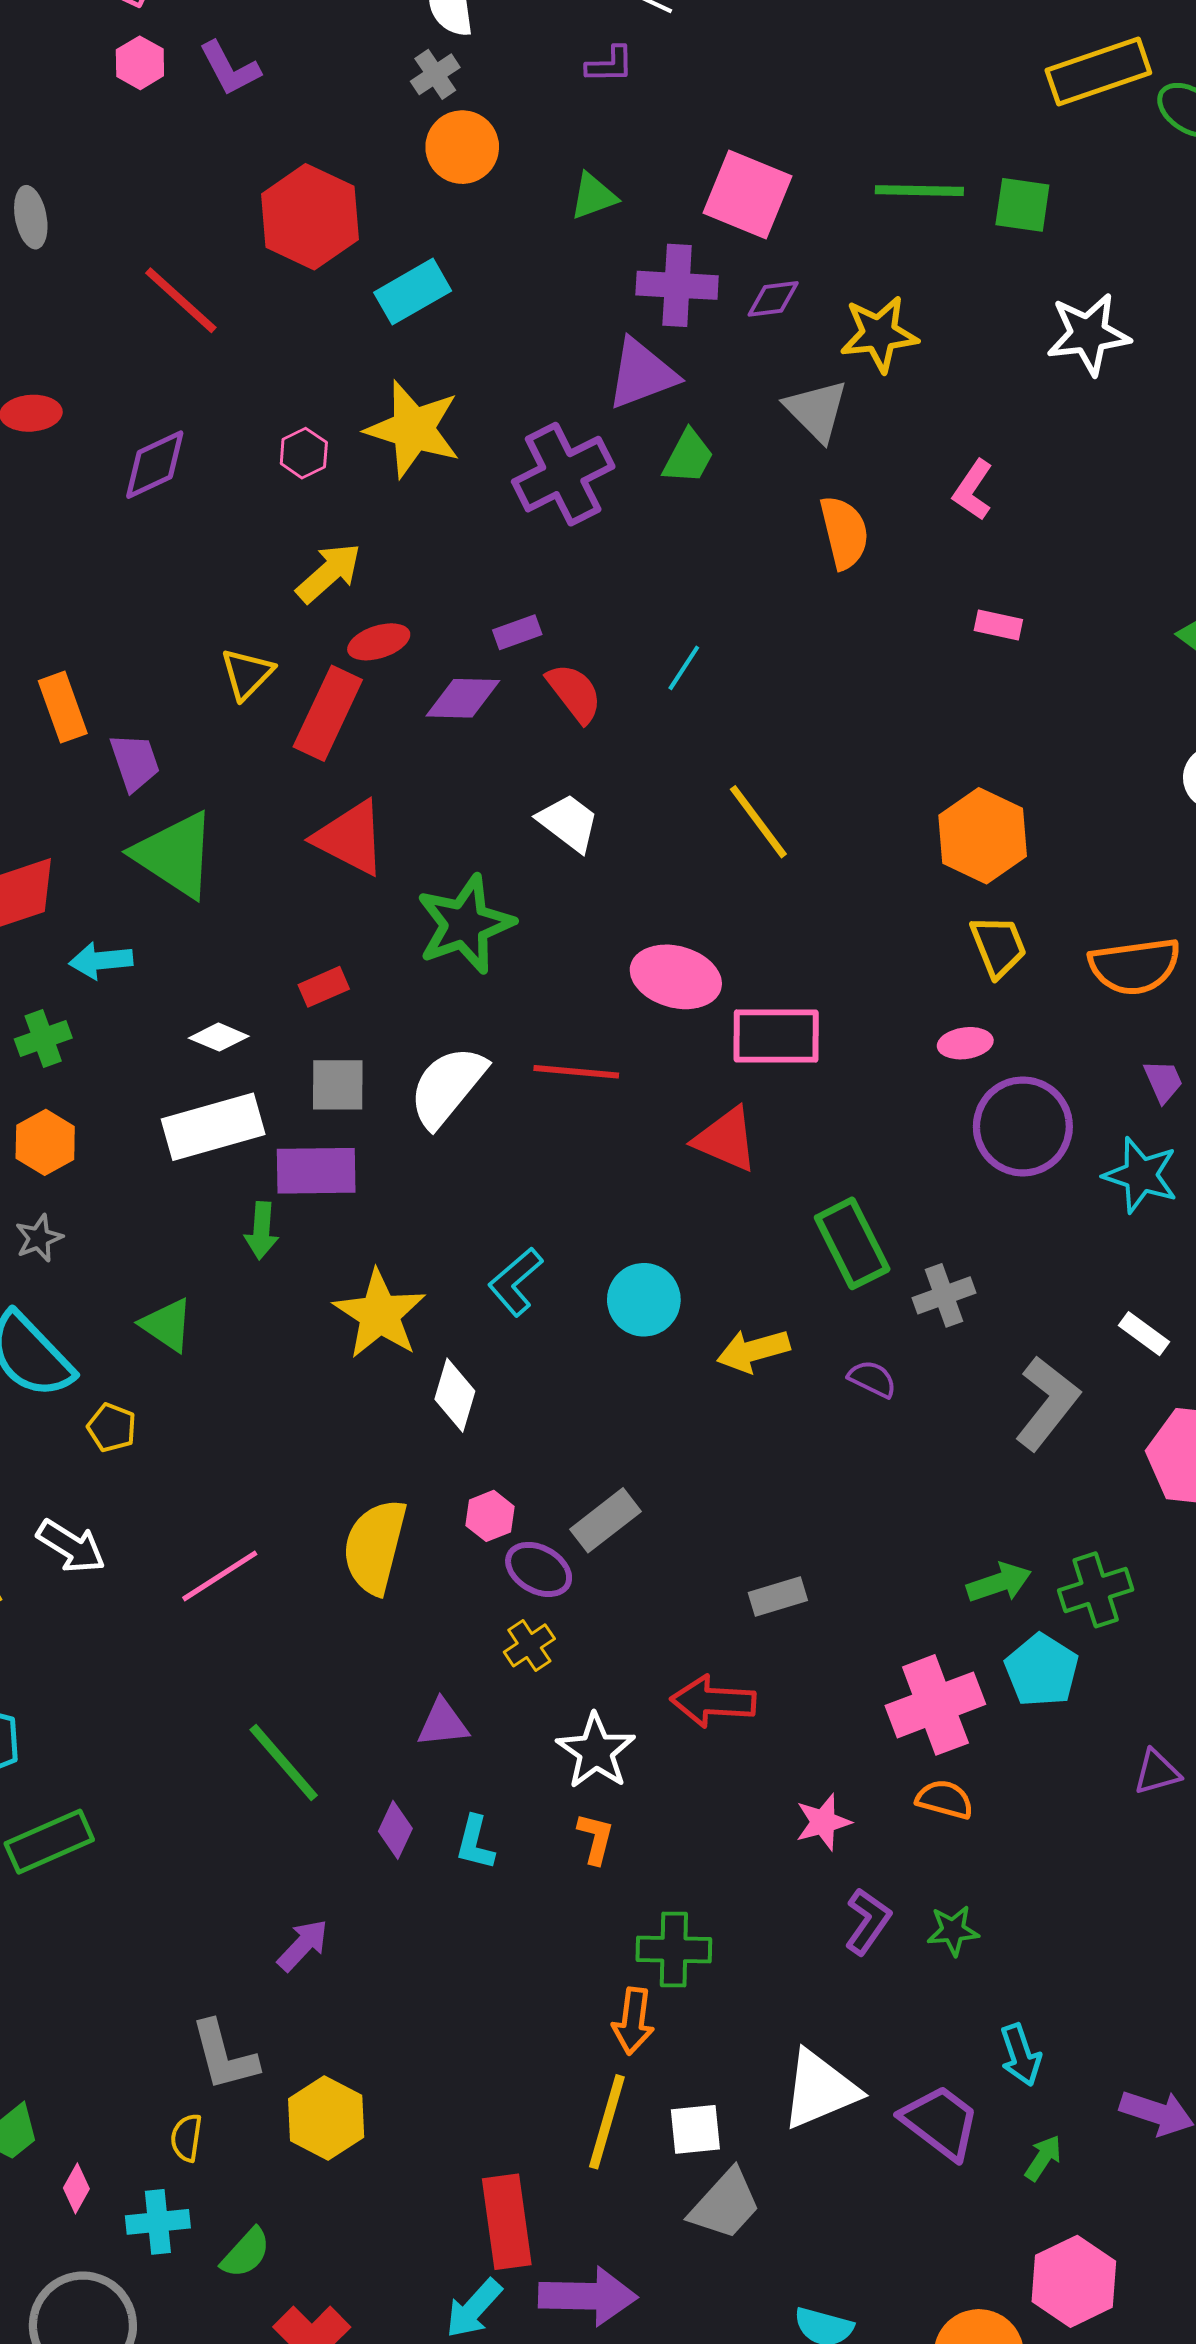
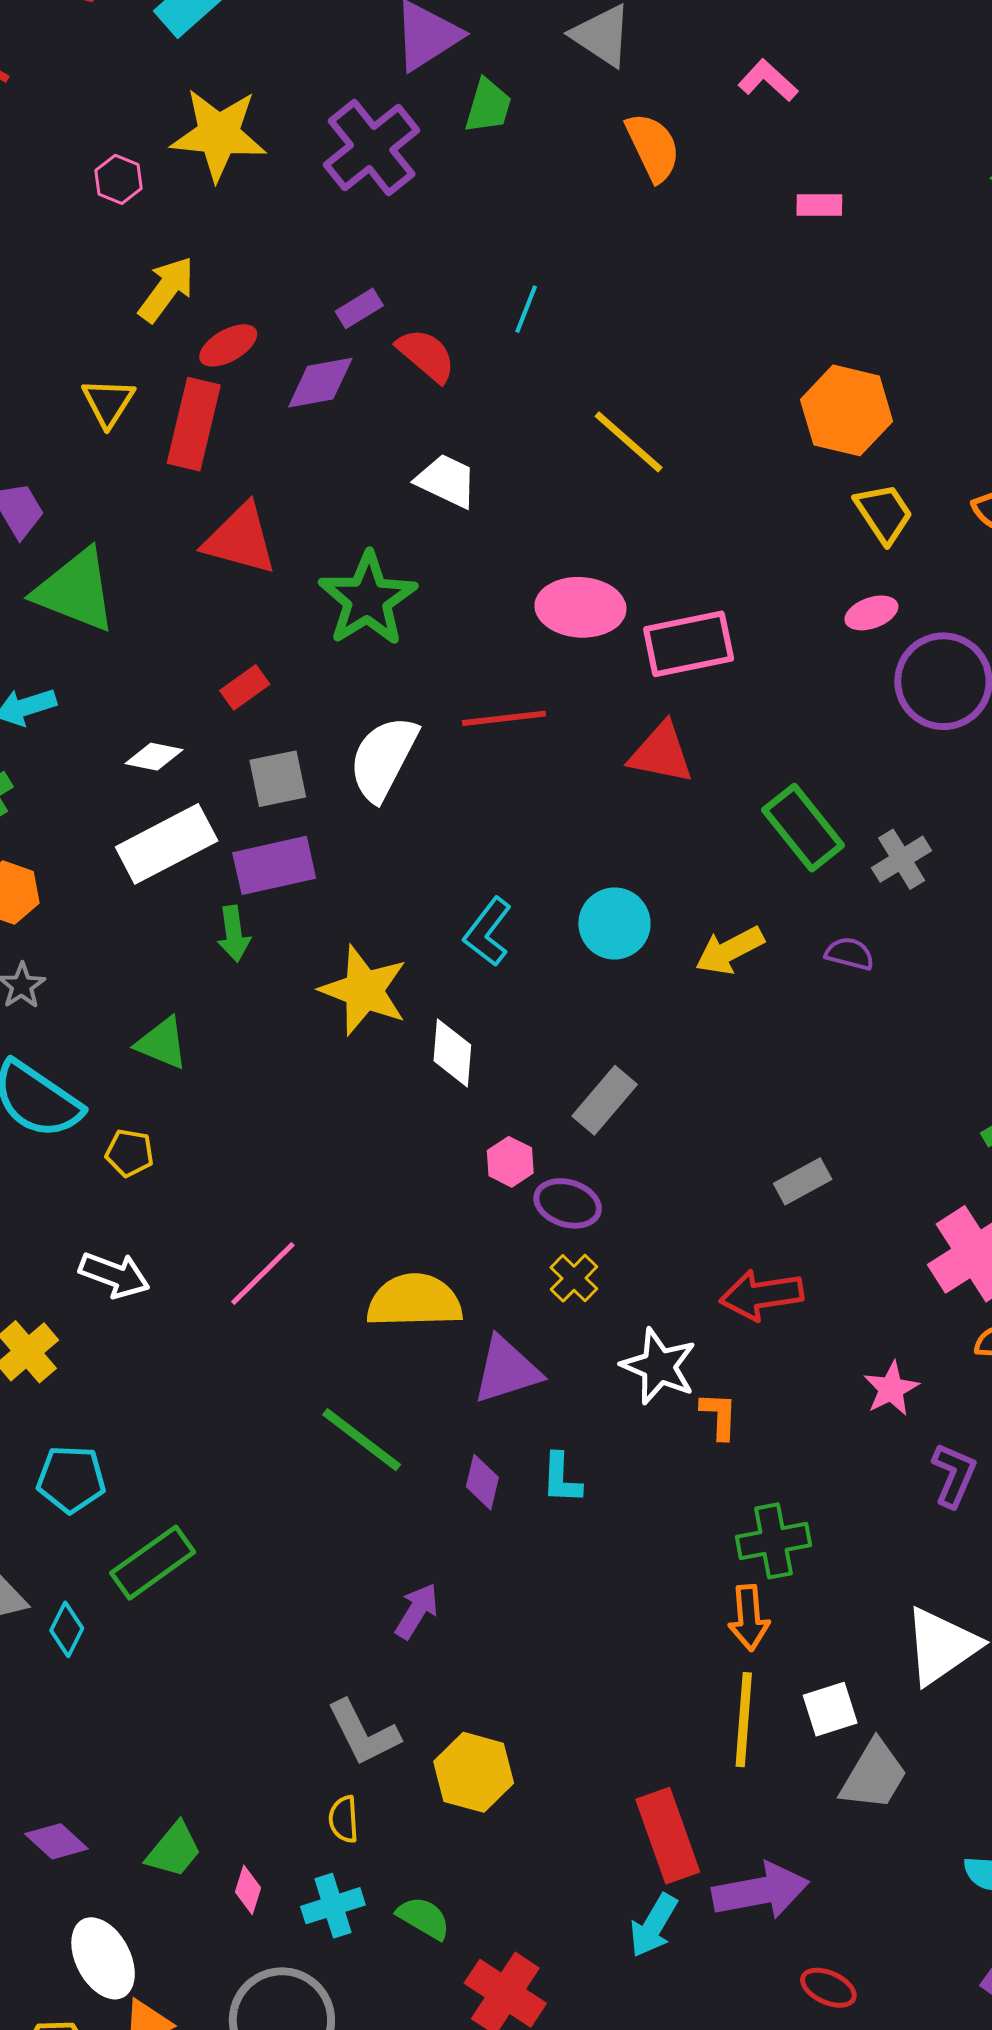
pink L-shape: (973, 490) -> (768, 81), turned 110
gray rectangle: (606, 1520) -> (605, 1100), moved
yellow semicircle: (375, 1547) -> (414, 1301), moved, turned 86
purple triangle: (443, 1723) -> (507, 1370), size x1.4
orange L-shape: (596, 1838) -> (719, 1416), moved
green semicircle: (246, 2253) -> (424, 1918), turned -90

